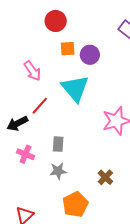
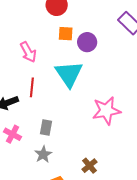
red line: (40, 106) -> (32, 87), turned -42
gray star: (58, 171) -> (43, 154), turned -30

